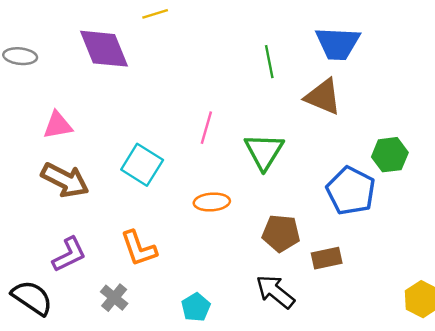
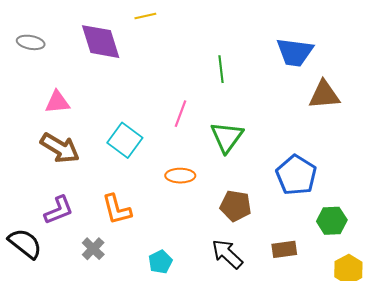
green line: (269, 62) -> (221, 69), moved
brown triangle: (323, 97) -> (324, 95), moved, turned -32
green hexagon: (390, 155) -> (332, 221), moved
brown rectangle: (327, 258) -> (284, 249), moved

